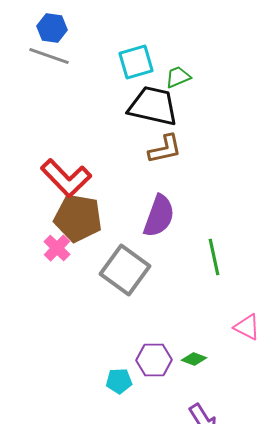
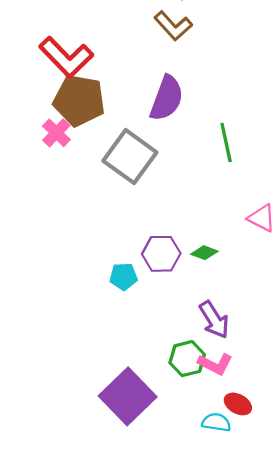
brown L-shape: (165, 149) -> (173, 26), turned 60

